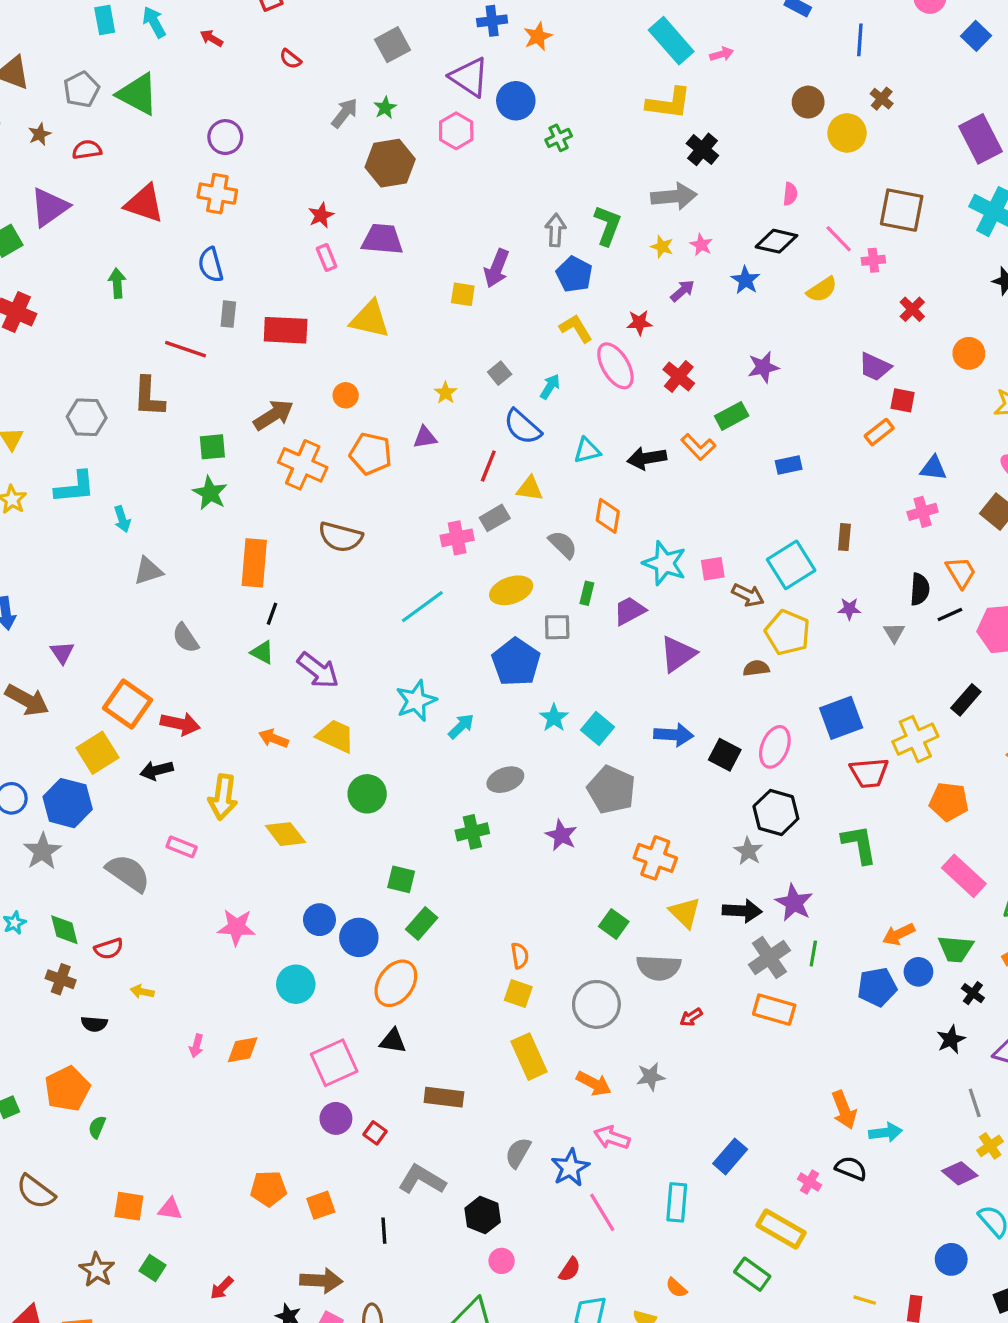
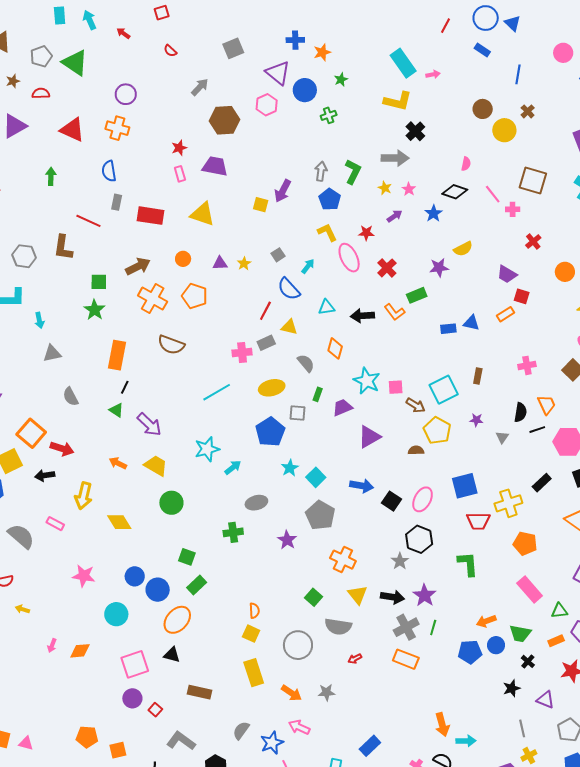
green star: (385, 108) -> (341, 79), moved
yellow semicircle: (822, 290) -> (463, 249), moved
purple triangle: (425, 437) -> (220, 263), moved
blue triangle: (933, 468) -> (471, 323), moved

